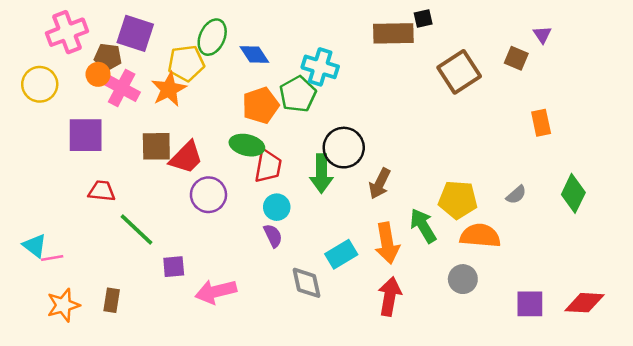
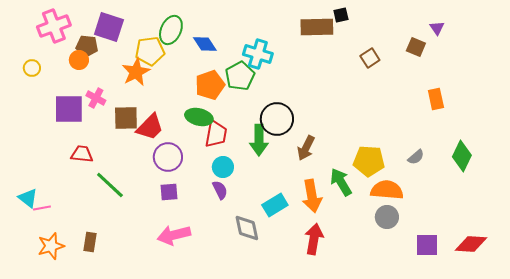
brown square: (459, 72) -> (370, 58), size x0.6
yellow circle: (40, 84) -> (32, 68), size x0.6
pink cross: (122, 88) -> (96, 98), moved, size x0.7
purple square: (174, 267) -> (169, 192), moved
gray circle: (463, 279) -> (387, 217), moved

